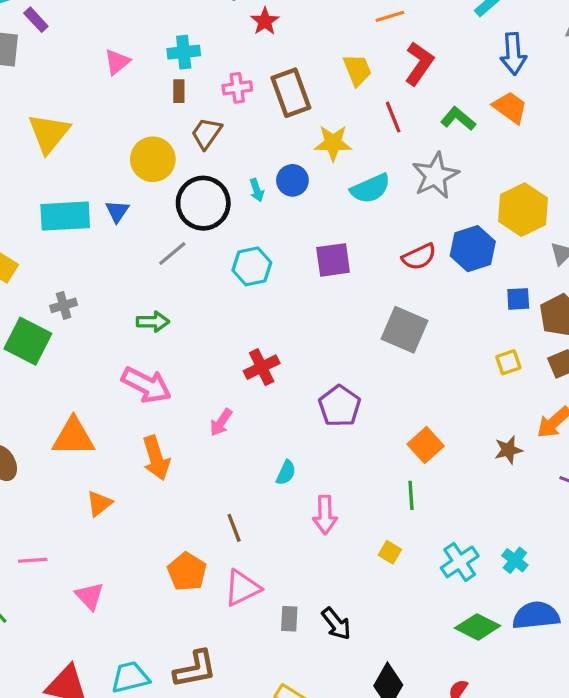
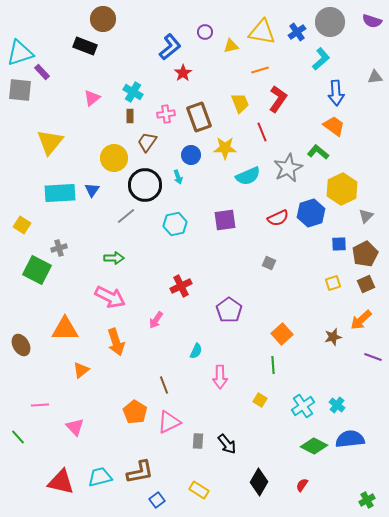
cyan cross: (184, 52) -> (133, 92), turned 36
green L-shape: (458, 119) -> (318, 152), moved
blue circle: (292, 180) -> (191, 155), moved
gray square: (405, 330) -> (269, 263), size x0.5

